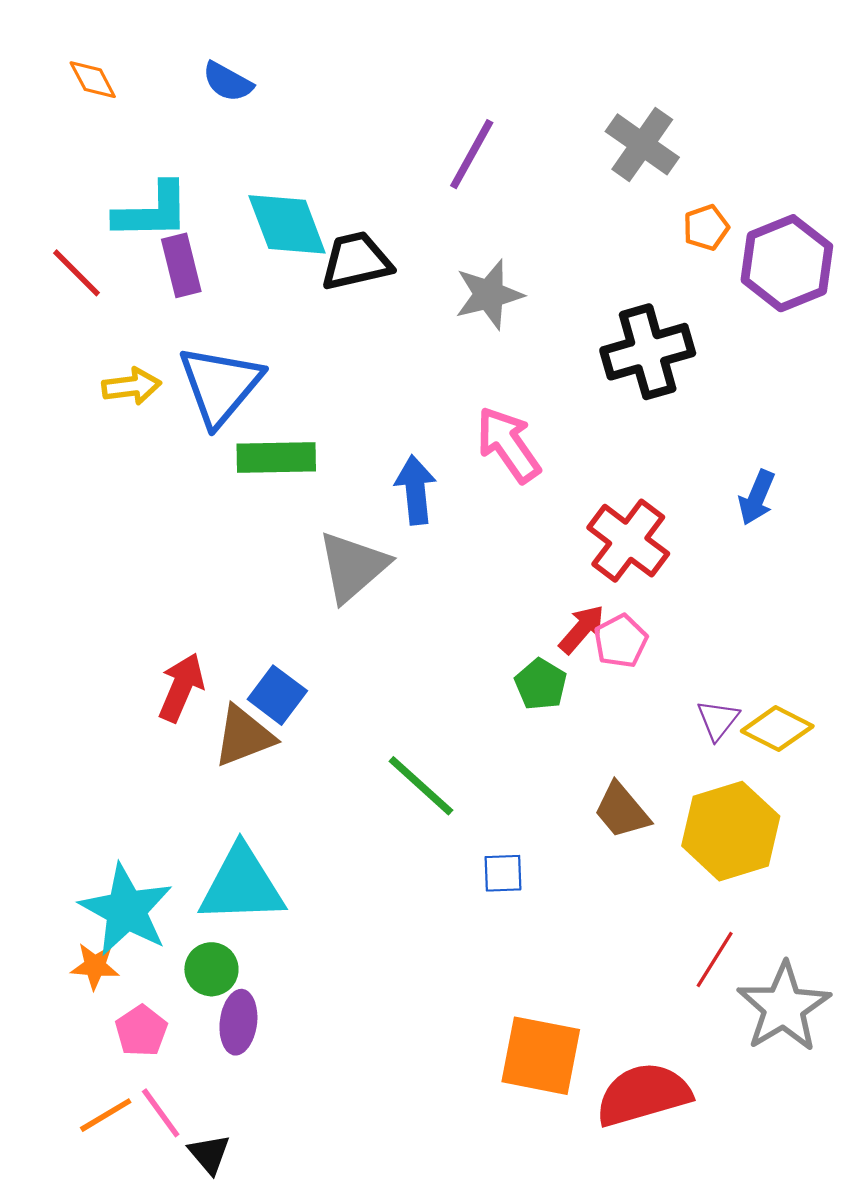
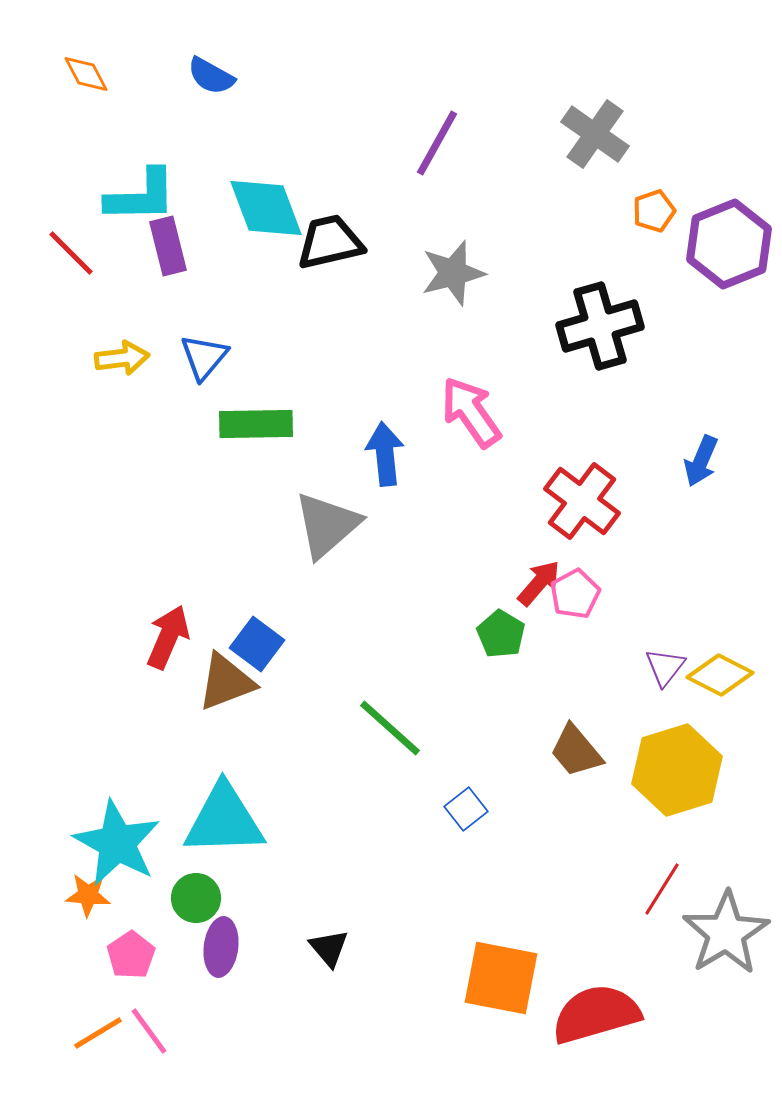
blue triangle: (220, 385) -> (204, 357), size x0.6
blue square: (503, 873) -> (466, 809), turned -36
black triangle: (209, 1154) -> (329, 948), moved

